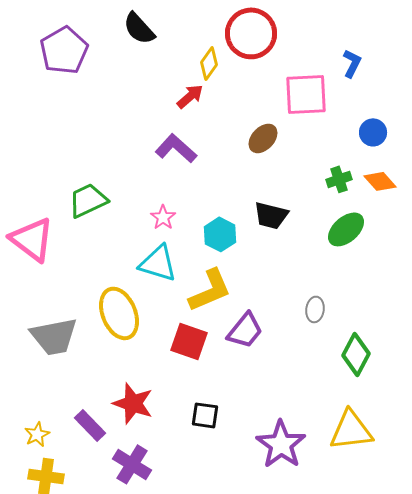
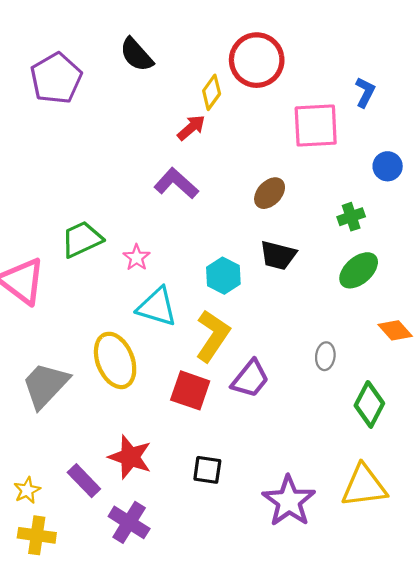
brown ellipse: (263, 138) -> (270, 193), moved
orange diamond: (380, 181) -> (395, 330), moved
pink star: (163, 217) -> (137, 257), moved
yellow L-shape: (210, 290) -> (213, 336), turned -33
gray trapezoid: (54, 336) -> (45, 385), turned 144

